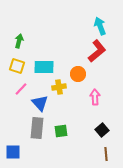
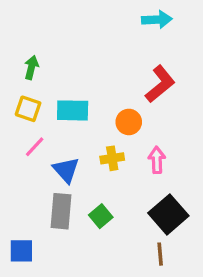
cyan arrow: (100, 26) -> (157, 20), moved, turned 108
yellow cross: (59, 87) -> (112, 158), moved
black square: (102, 130) -> (168, 214), size x1.6
green square: (61, 131) -> (101, 216), turned -32
brown line: (106, 154) -> (160, 254), moved

